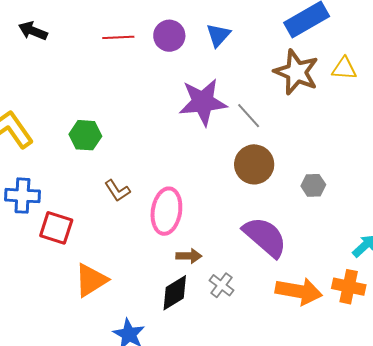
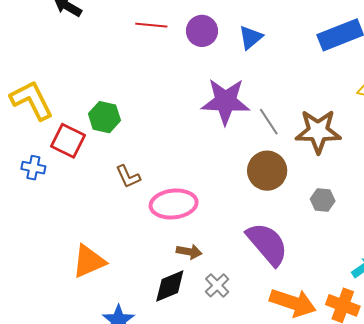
brown star: (296, 72) -> (318, 131), moved, turned -30
blue cross: (22, 196) -> (33, 168), size x0.7
pink ellipse: (166, 211) -> (174, 204), turned 66
red square: (56, 228) -> (68, 141), moved

